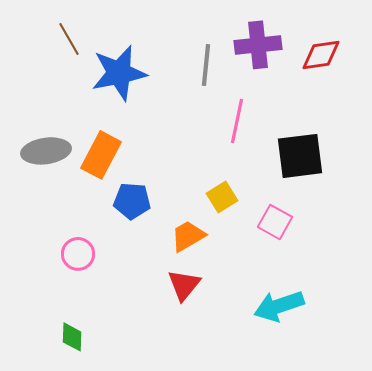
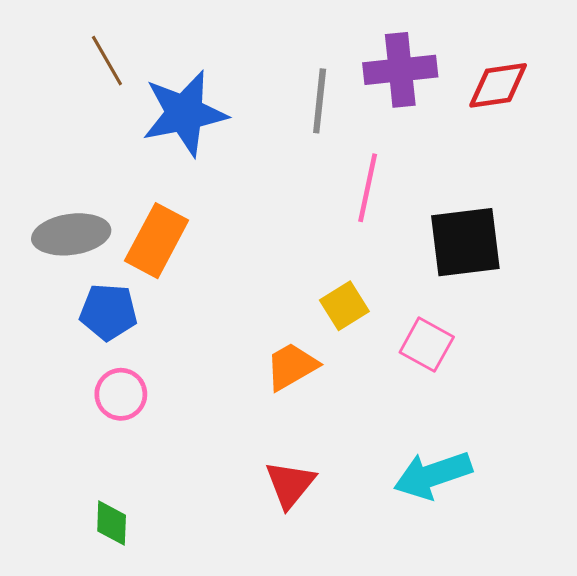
blue pentagon: (132, 201) -> (108, 312), moved
red triangle: (184, 285) -> (290, 484), moved

